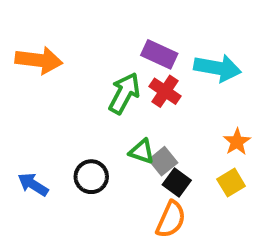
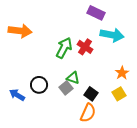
purple rectangle: (159, 54) -> (96, 13), moved
gray square: (163, 161) -> (66, 88), moved
black circle: (91, 177) -> (39, 85), moved

